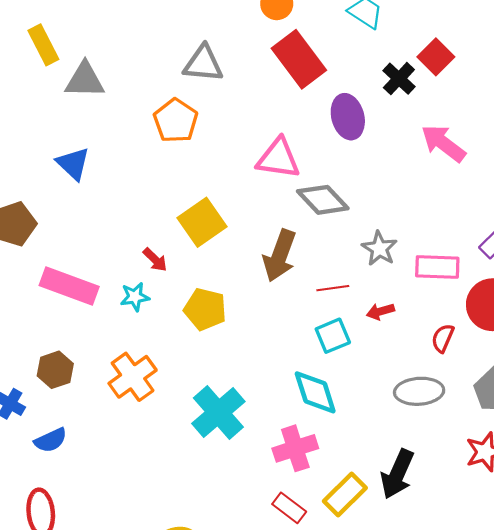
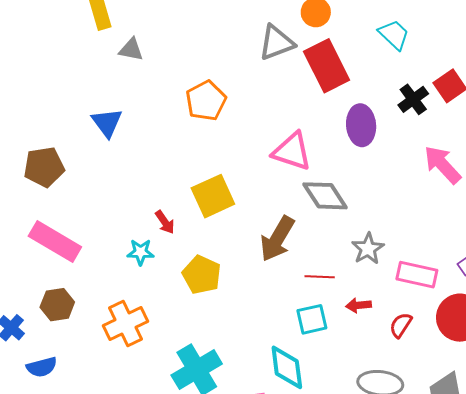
gray triangle: (203, 64) -> (276, 43), moved, turned -36
gray triangle: (85, 80) -> (131, 50), size x0.7
pink rectangle: (69, 286) -> (55, 242), moved
red semicircle: (443, 338) -> (401, 325), moved

